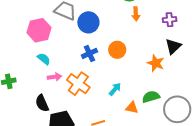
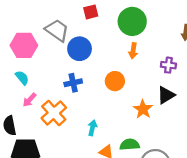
orange circle: (117, 50) -> (115, 81), moved
pink arrow: (55, 77) -> (30, 100), turned 128
cyan arrow: (115, 89) -> (92, 128), turned -40

